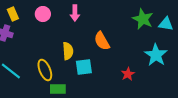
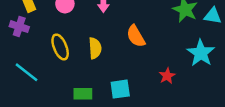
cyan square: (84, 67) -> (120, 89), moved
yellow ellipse: (45, 70) -> (60, 47), moved

